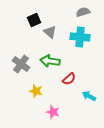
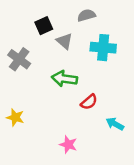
gray semicircle: (83, 12) -> (86, 15), moved
gray cross: (21, 64) -> (19, 59), moved
yellow star: (36, 91) -> (15, 117), moved

